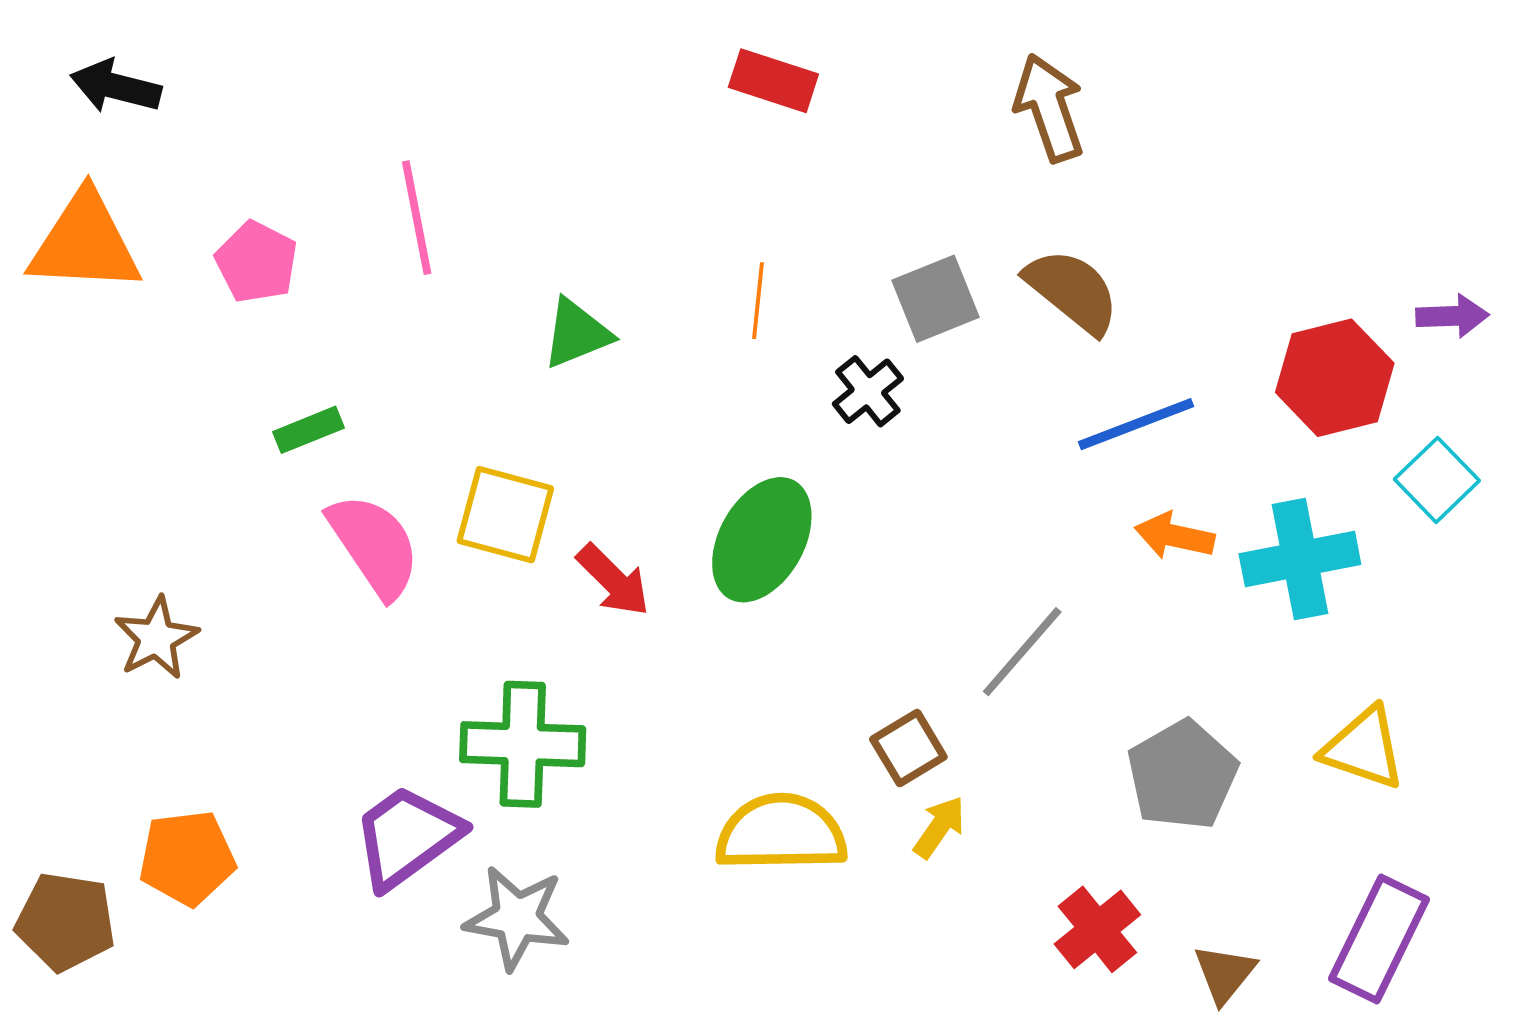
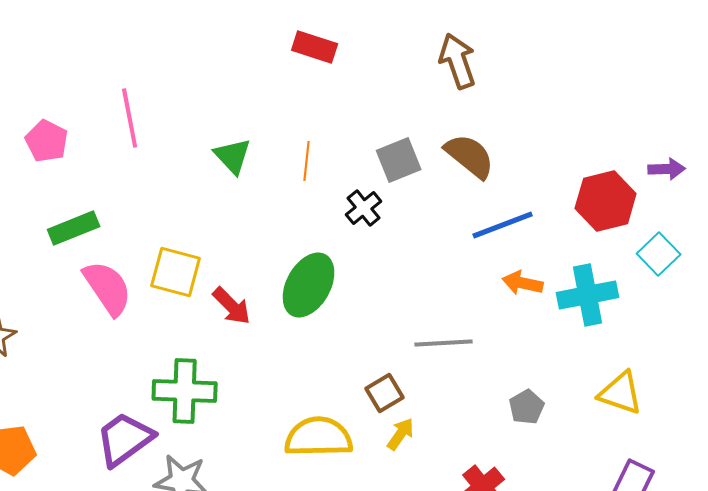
green triangle: (577, 333) -> (233, 156), moved, turned -51
green rectangle: (309, 430) -> (74, 228), size x1.4
gray line: (1022, 652) -> (444, 343), turned 46
gray pentagon: (1182, 775) -> (527, 407), size x0.6

